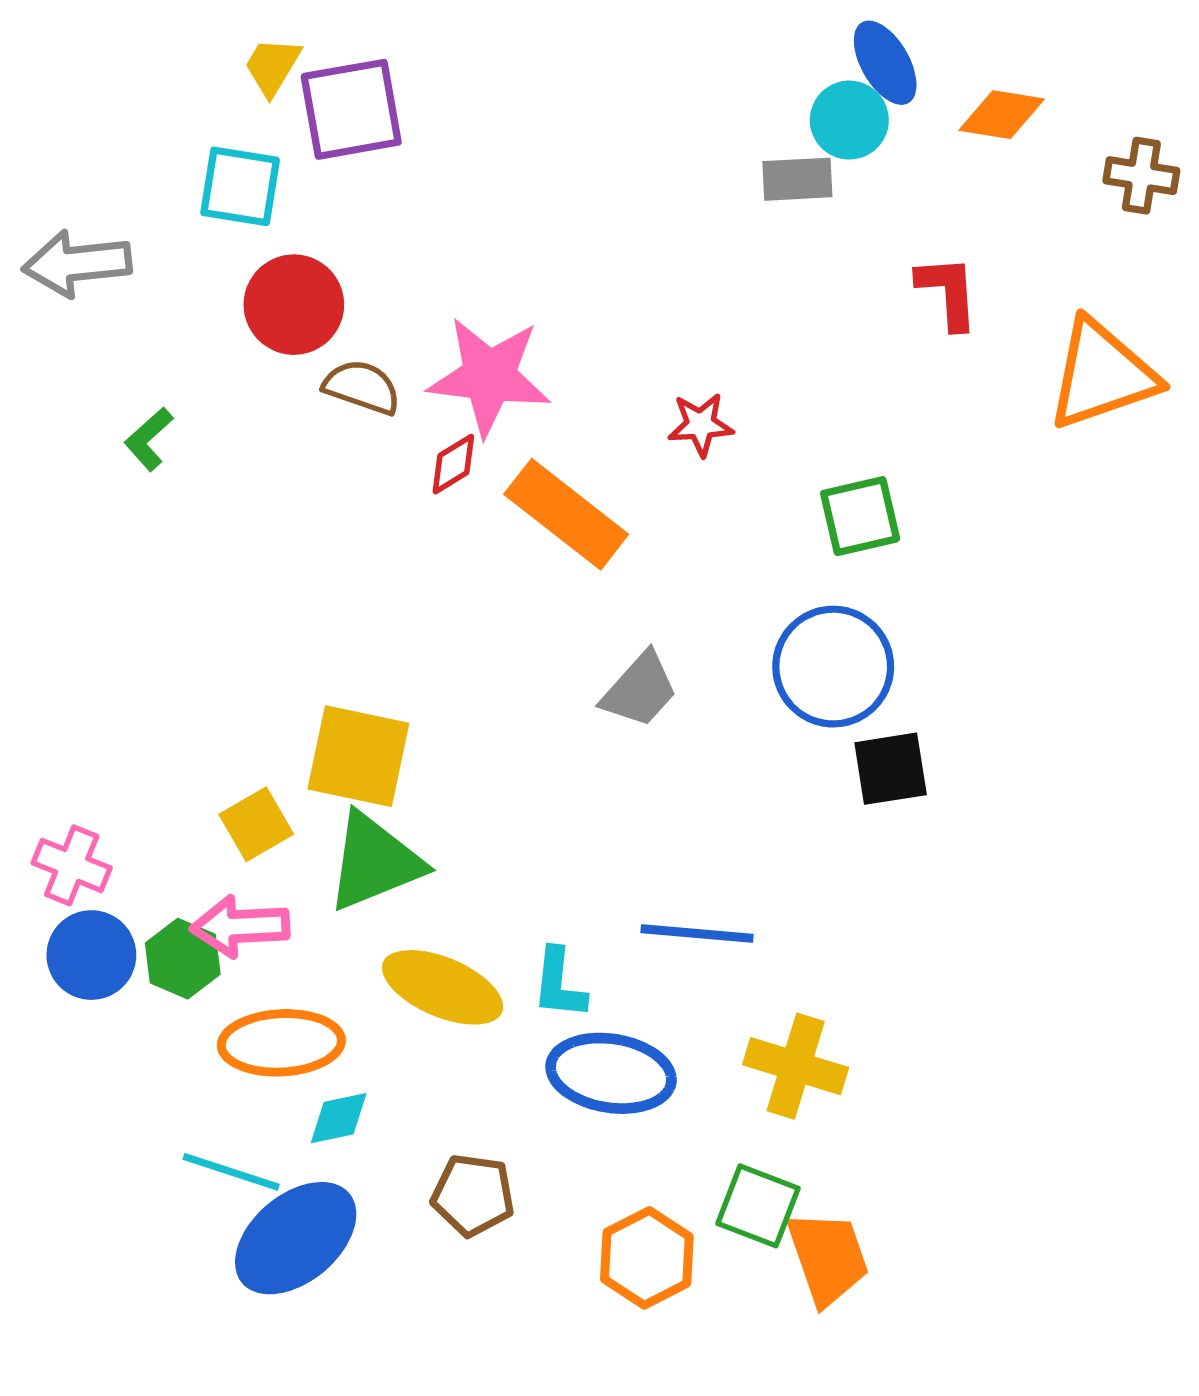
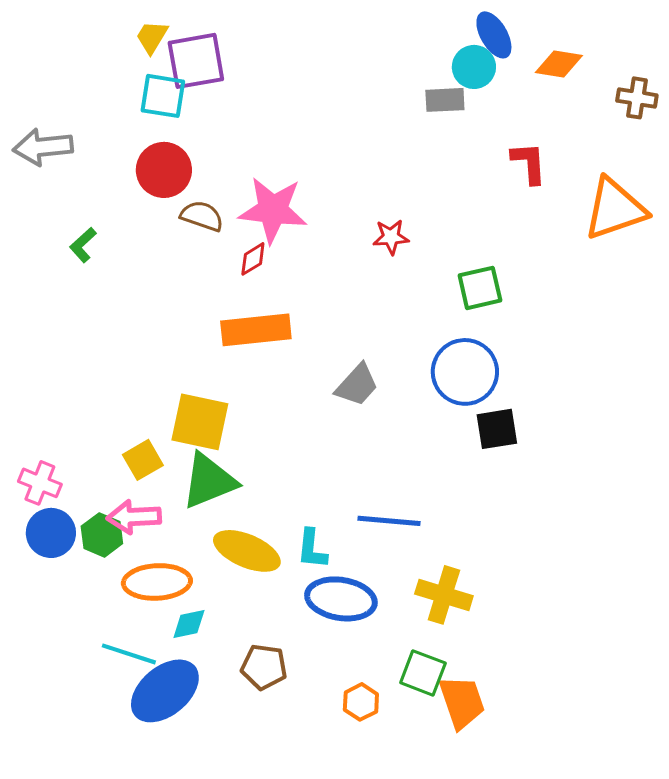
cyan square: (240, 186) -> (163, 96), moved
orange rectangle: (566, 514) -> (256, 330), moved, turned -44
orange hexagon: (647, 1258) -> (361, 702), size x0.7

